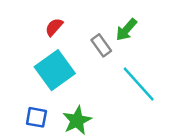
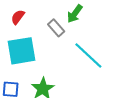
cyan square: (55, 70) -> (21, 51), turned 32

